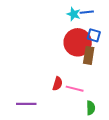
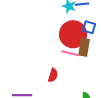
pink line: (75, 89) -> (70, 53), moved

